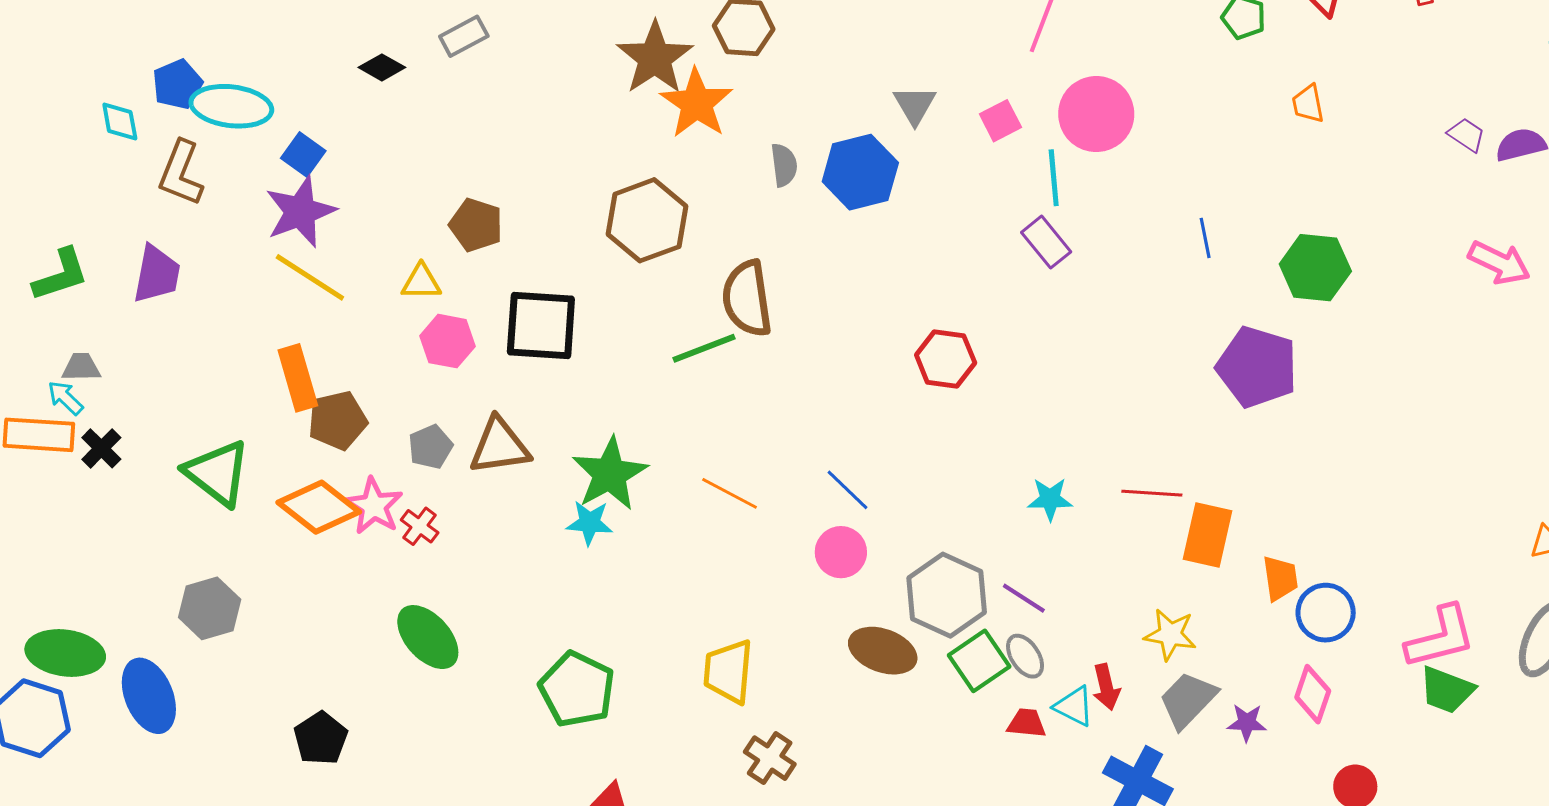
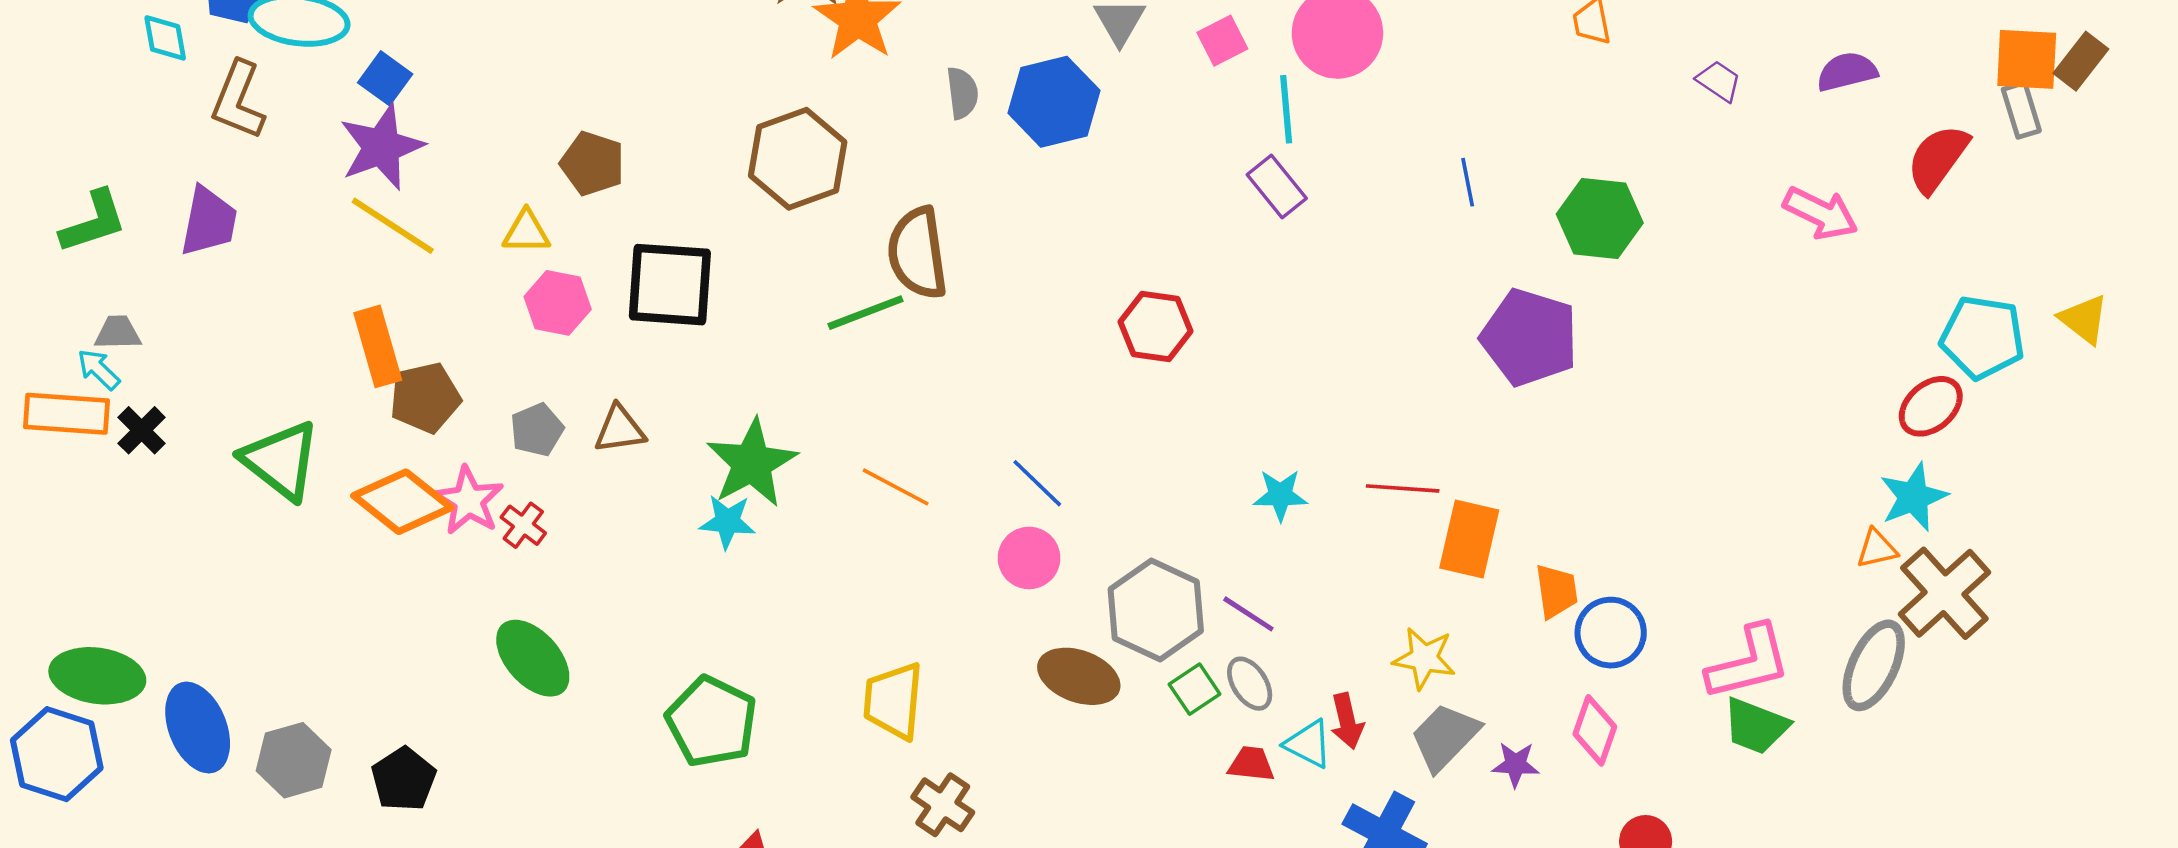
purple trapezoid: (1466, 135) -> (1719, 81), moved
brown triangle: (500, 446) -> (620, 429), size x0.7
gray hexagon: (210, 608) -> (294, 760), moved
green square: (979, 661) -> (1195, 689), size x0.7

